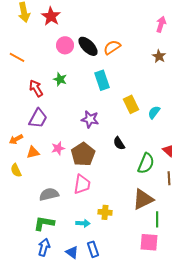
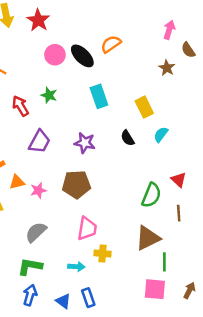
orange semicircle: (112, 47) -> (111, 44), moved
yellow rectangle: (131, 104) -> (144, 107), moved
purple trapezoid: (38, 118) -> (39, 142), moved
black semicircle: (119, 143) -> (128, 138), moved
pink star: (58, 148) -> (38, 190), moved
brown pentagon: (83, 154) -> (76, 184), turned 30
pink trapezoid: (82, 184) -> (87, 229), moved
gray semicircle: (49, 194) -> (36, 232), turned -30

